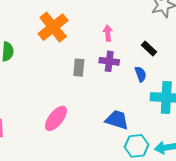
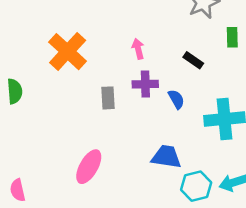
blue semicircle: (141, 74) -> (176, 99), moved

